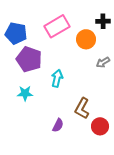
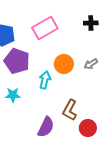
orange circle: (86, 39) -> (64, 64), moved
purple semicircle: (58, 125) -> (46, 127), size x1.5

